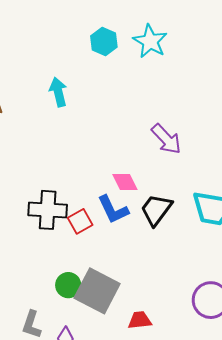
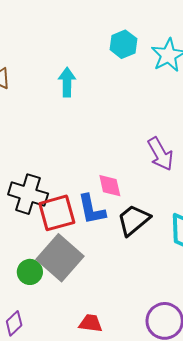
red square: (80, 221) -> (57, 213), size x1.5
gray square: (97, 291) -> (60, 258), moved

